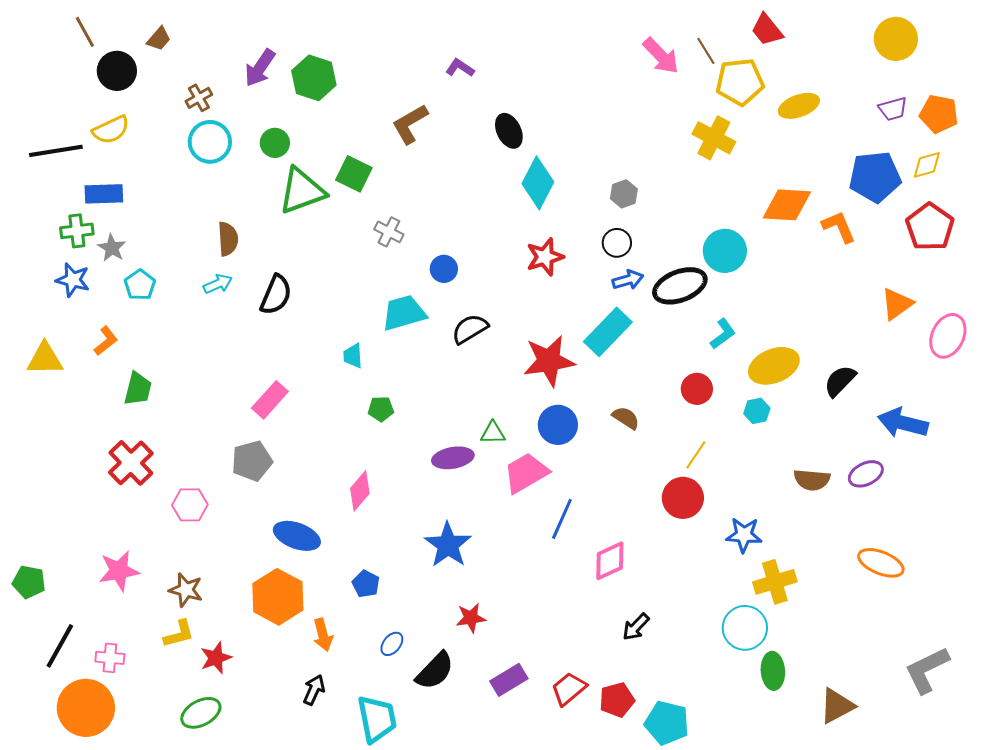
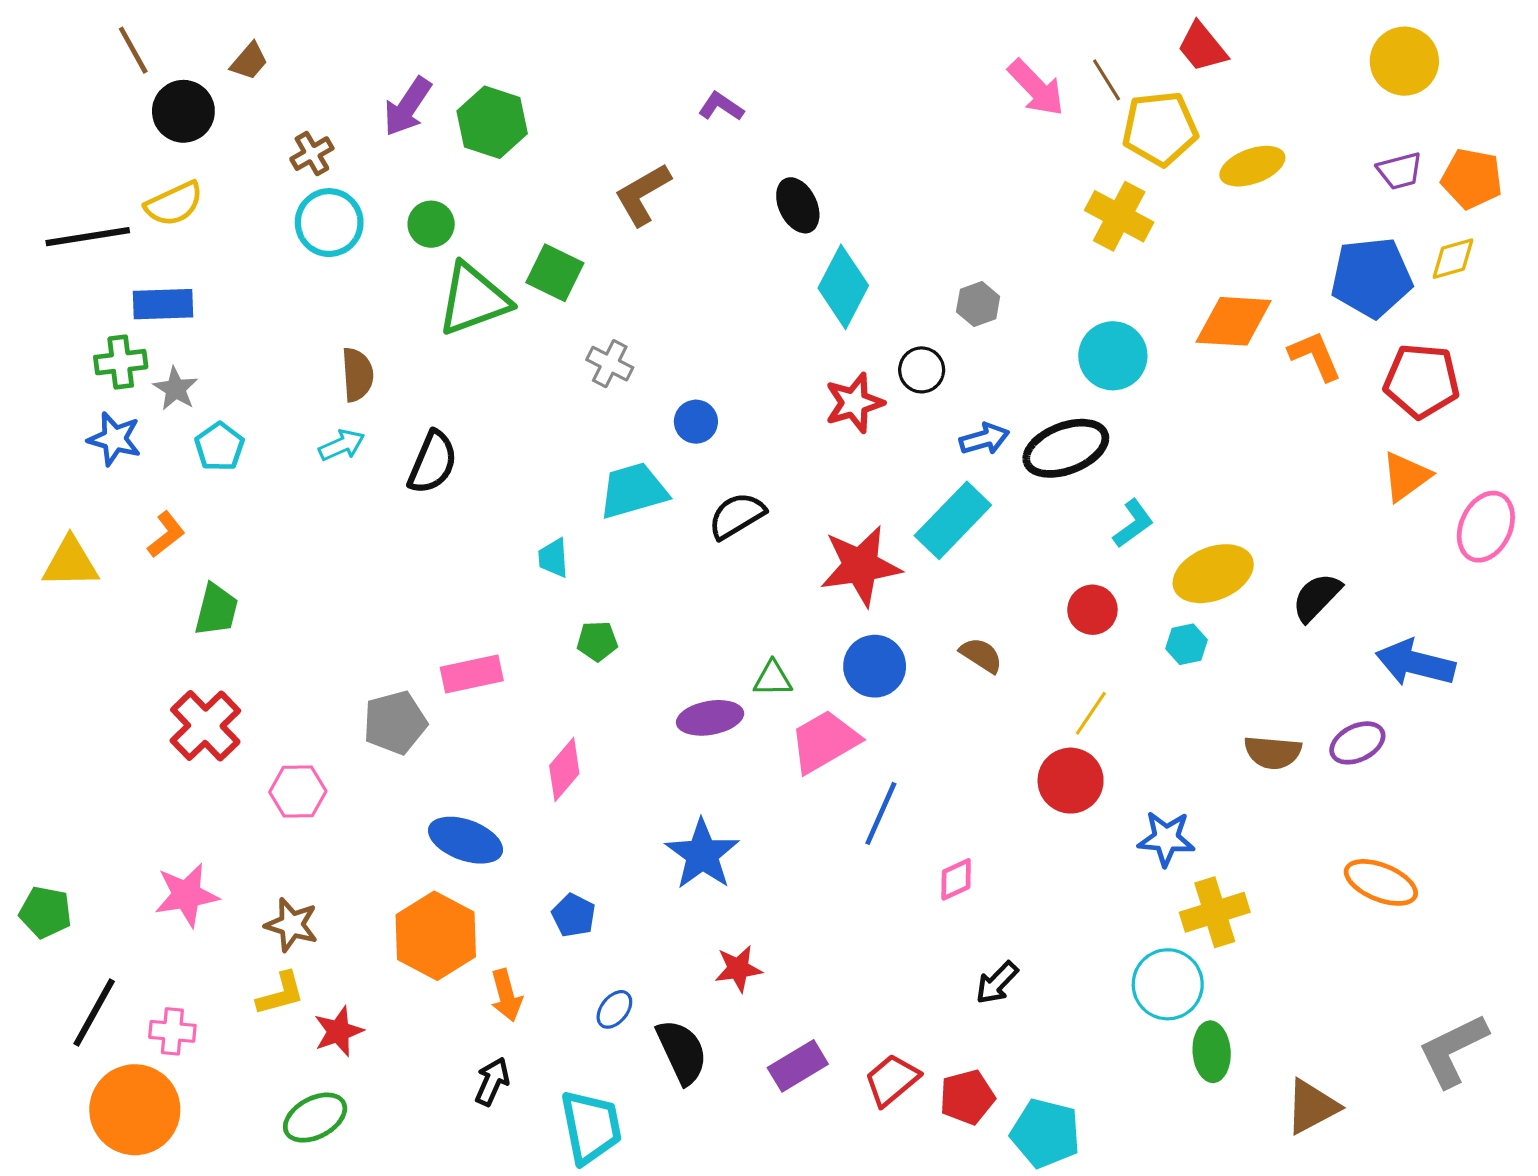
red pentagon: (930, 227) -> (1422, 381), moved, turned -30
black circle: (617, 243) -> (922, 370), moved
cyan circle: (725, 251) -> (1113, 356), moved
pink rectangle: (270, 400) -> (472, 674), moved, turned 36
pink diamond: (610, 561) -> (956, 879), size x0.7
black semicircle: (435, 671) -> (682, 1052), turned -69

